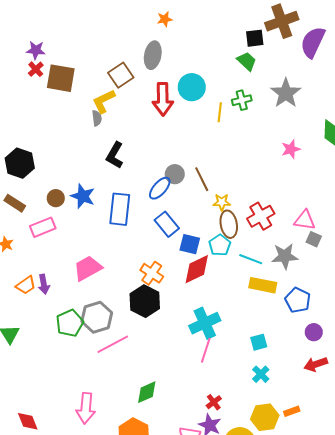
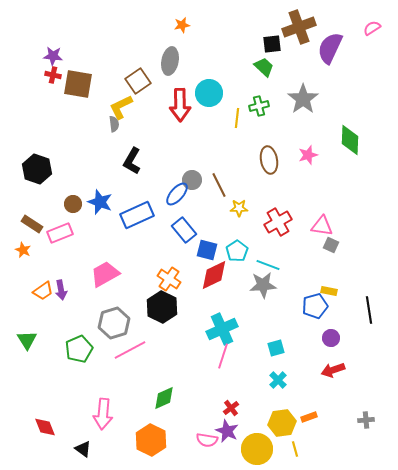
red cross: (36, 69) -> (53, 75), turned -35
brown rectangle: (15, 203) -> (32, 224), moved
blue rectangle: (120, 209) -> (137, 215), turned 60
brown ellipse: (229, 224) -> (269, 160), moved
gray star: (285, 256) -> (263, 285), moved
yellow rectangle: (263, 285) -> (329, 291), moved, size x0.6
blue pentagon: (298, 300) -> (315, 306), turned 30
green pentagon: (70, 323) -> (79, 349), moved

